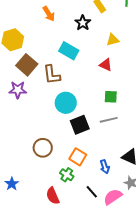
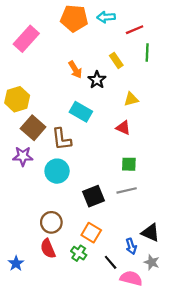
orange arrow: (49, 14) -> (75, 70), moved
cyan circle: (66, 103) -> (57, 171), moved
blue arrow: (105, 167) -> (131, 246), moved
black line: (92, 192) -> (111, 262), moved
red semicircle: (53, 196) -> (48, 249), moved
pink semicircle: (113, 197) -> (131, 278), turned 48

